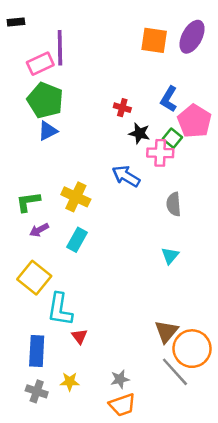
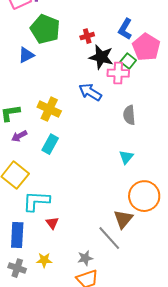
green pentagon: (45, 100) -> (45, 29), moved
red cross: (122, 108) -> (87, 36), turned -32
black star: (139, 133) -> (101, 57), size x1.4
cyan L-shape: (60, 309) -> (36, 201), turned 84
orange circle: (192, 349) -> (144, 196), moved
gray line: (175, 372) -> (109, 238), moved

